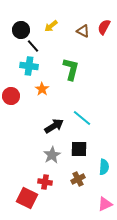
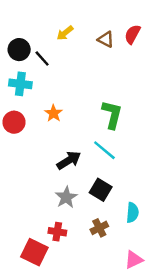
black circle: (21, 30) -> (19, 50), moved
cyan cross: (29, 66) -> (20, 84), moved
green L-shape: (71, 69) -> (112, 115), moved
black square: (79, 149) -> (101, 190), turned 30

